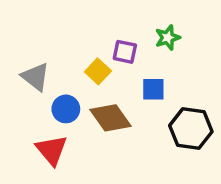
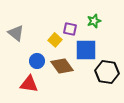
gray triangle: (35, 77) -> (16, 33), moved
blue square: (153, 89) -> (86, 50), size x1.6
red triangle: (52, 150) -> (29, 84), turned -42

